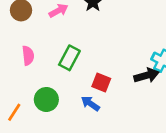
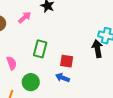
pink semicircle: (28, 56) -> (12, 63), moved
black arrow: (147, 75) -> (97, 49), turned -72

